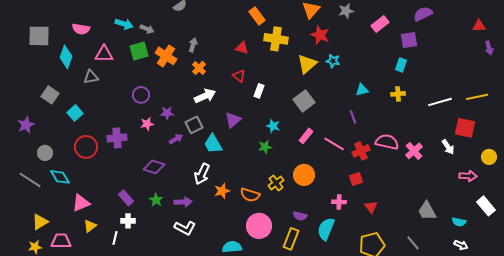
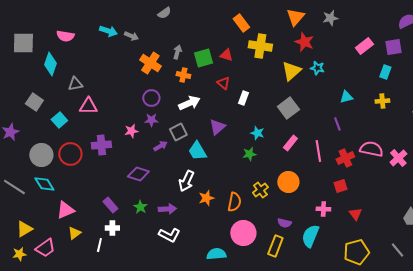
pink rectangle: (380, 24) -> (364, 46), moved
green square: (139, 51) -> (203, 58), moved
pink triangle: (104, 54) -> (88, 106), moved
orange cross: (199, 68) -> (183, 75), turned -32
purple circle: (141, 95) -> (151, 98), moved
pink line: (334, 144) -> (318, 151), turned 50
gray circle: (45, 153) -> (41, 155), moved, size x1.5
orange semicircle: (250, 195) -> (234, 202), turned -96
pink trapezoid: (61, 241) -> (45, 248), turned 145

